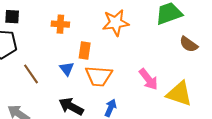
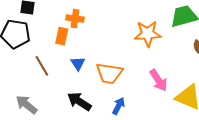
orange star: (116, 23) -> (148, 34), moved
orange rectangle: (85, 50) -> (62, 36), moved

